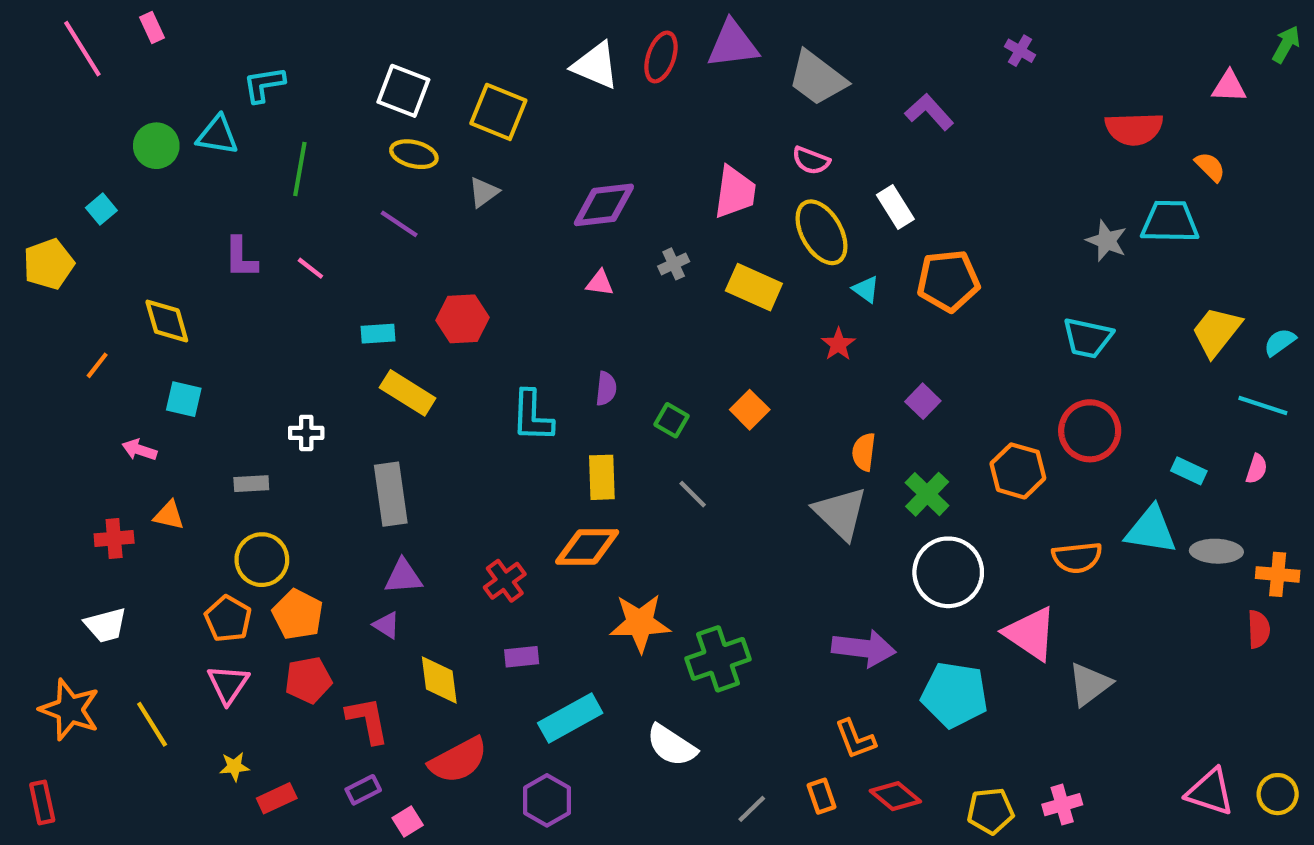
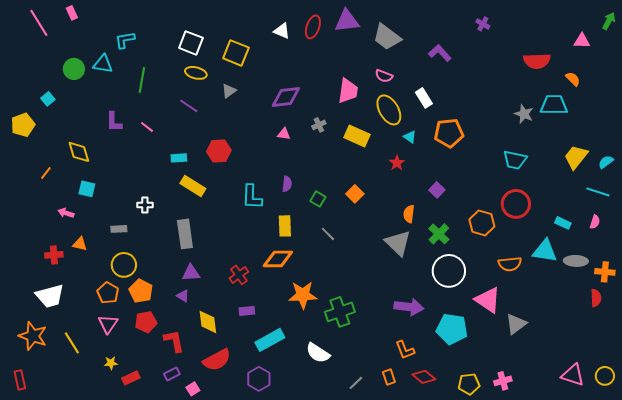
white triangle: (596, 65) -> (282, 31), size x0.7
white trapezoid: (106, 625) -> (50, 296), size x1.4

